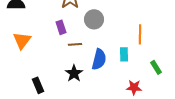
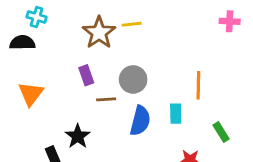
gray circle: (94, 19) -> (133, 79), moved
black star: (74, 73) -> (78, 136), moved

